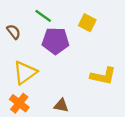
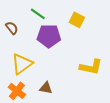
brown triangle: (61, 105) -> (46, 88), moved

